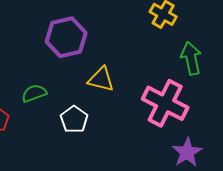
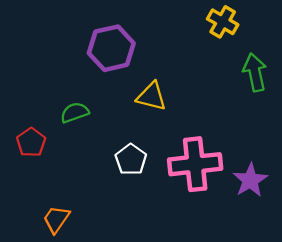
pink cross: (165, 103) -> (195, 164), moved, turned -33
white pentagon: (74, 119) -> (131, 160), moved

